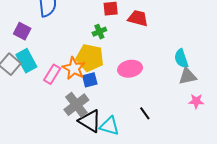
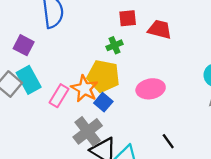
blue square: (90, 80) -> (103, 102), turned -35

